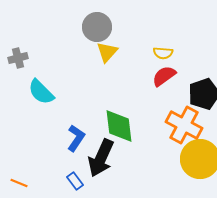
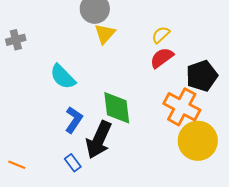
yellow semicircle: (163, 53) -> (161, 35), turned 132
cyan semicircle: (41, 92) -> (63, 77), moved

